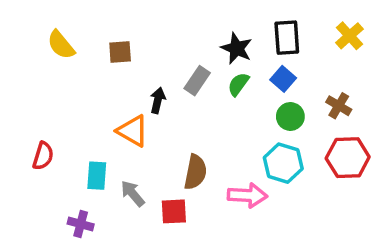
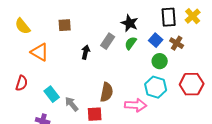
black rectangle: (287, 38) -> (169, 17), moved
yellow semicircle: (61, 45) -> (23, 26), moved
brown cross: (339, 106) -> (177, 43), moved
orange triangle: (133, 131) -> (40, 52), moved
cyan rectangle: (97, 176) -> (52, 94), turned -42

